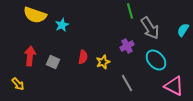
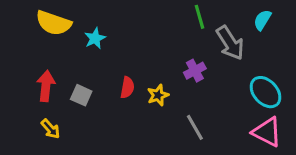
cyan semicircle: (183, 30) -> (262, 20), moved
cyan ellipse: (156, 60) -> (265, 92), moved
yellow arrow: (18, 84) -> (50, 129), moved

